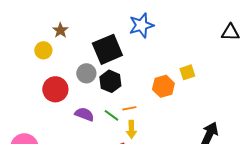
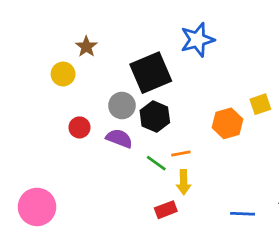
red circle: (55, 89) -> (79, 127), size x0.6
purple semicircle: (84, 114) -> (119, 138), moved

